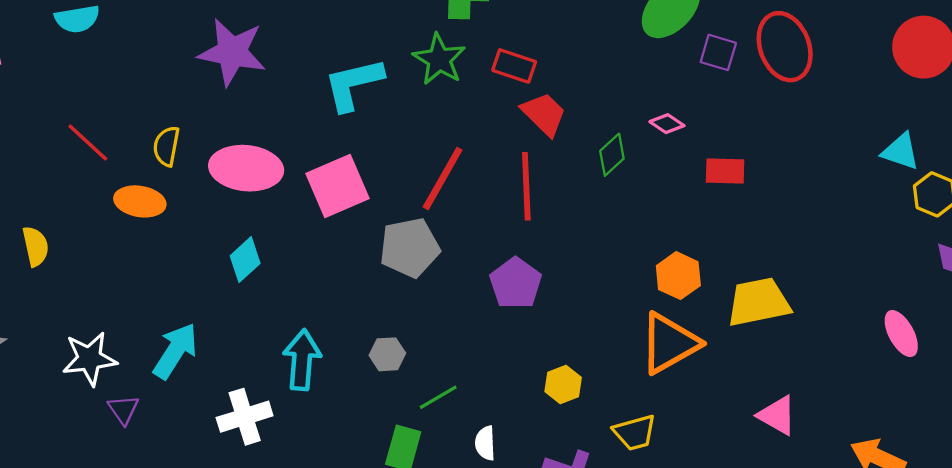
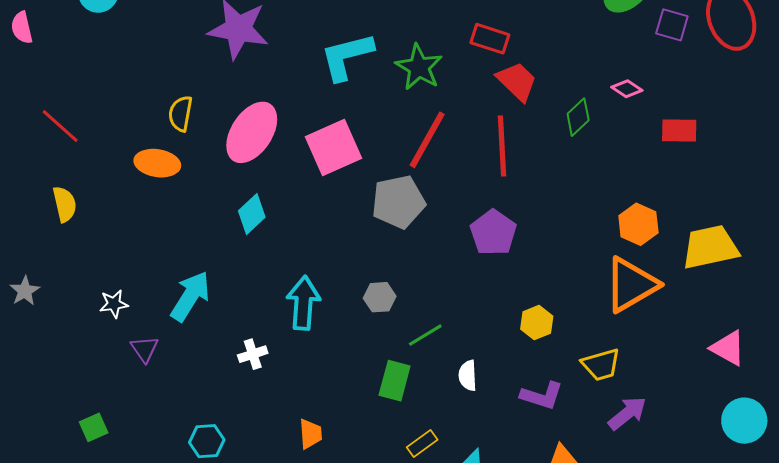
green star: (439, 59) -> (419, 67), moved
red line: (88, 142) -> (60, 126), moved
pink ellipse: (246, 168) -> (252, 132), turned -62
white star: (89, 359) -> (114, 304), size x0.6
white cross: (245, 417) -> (253, 354), size x0.6

